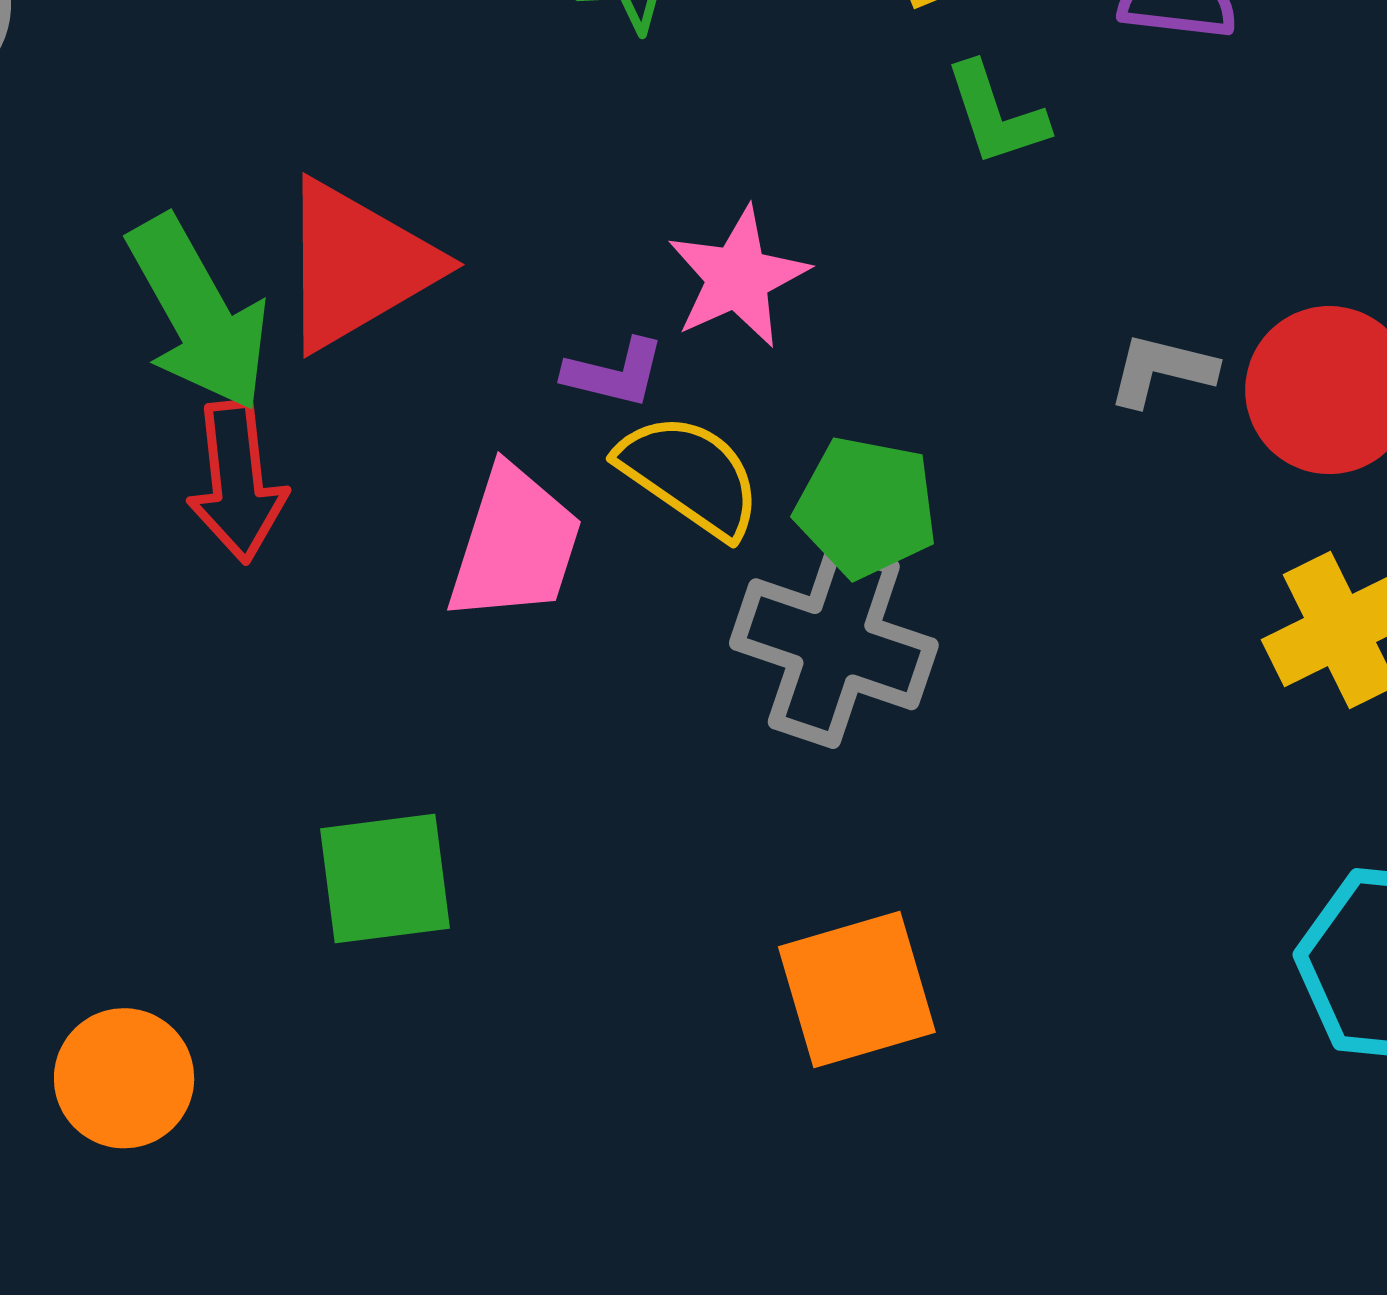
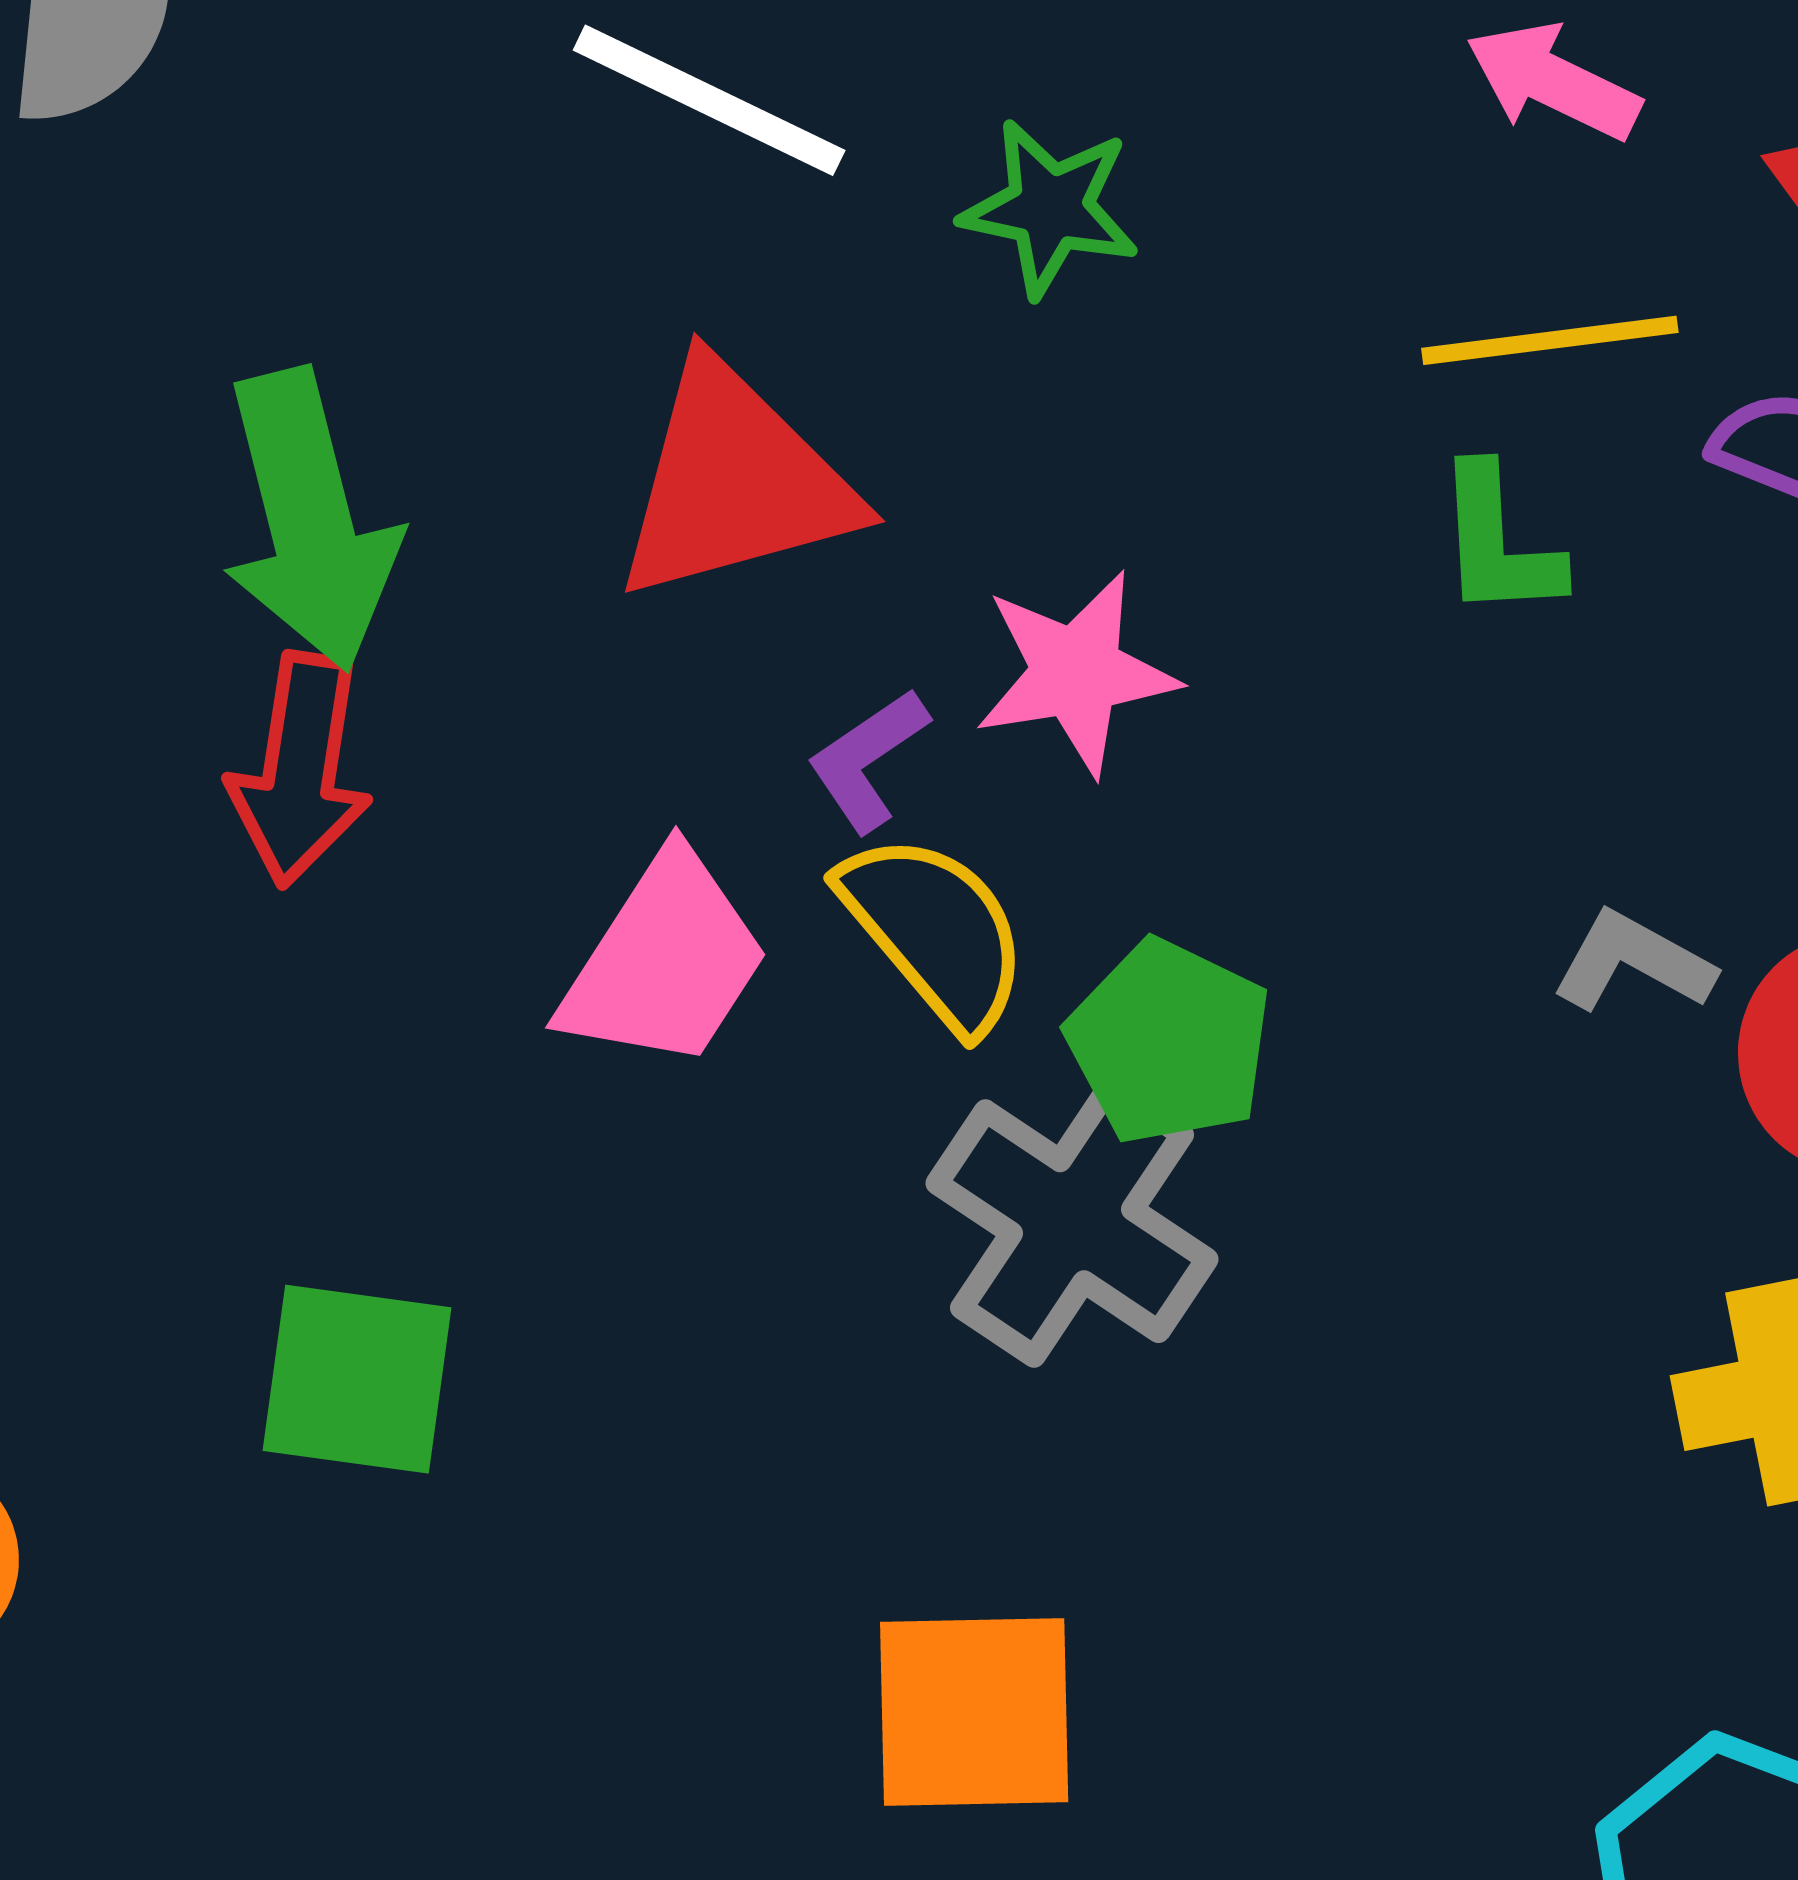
red triangle: (357, 265) -> (735, 482), moved
purple L-shape: (614, 373) -> (868, 760), turned 117

